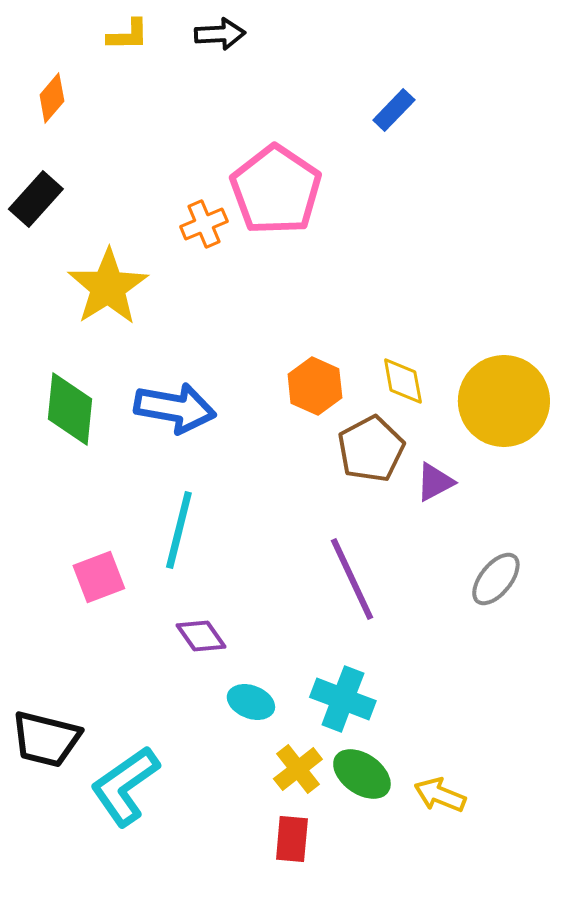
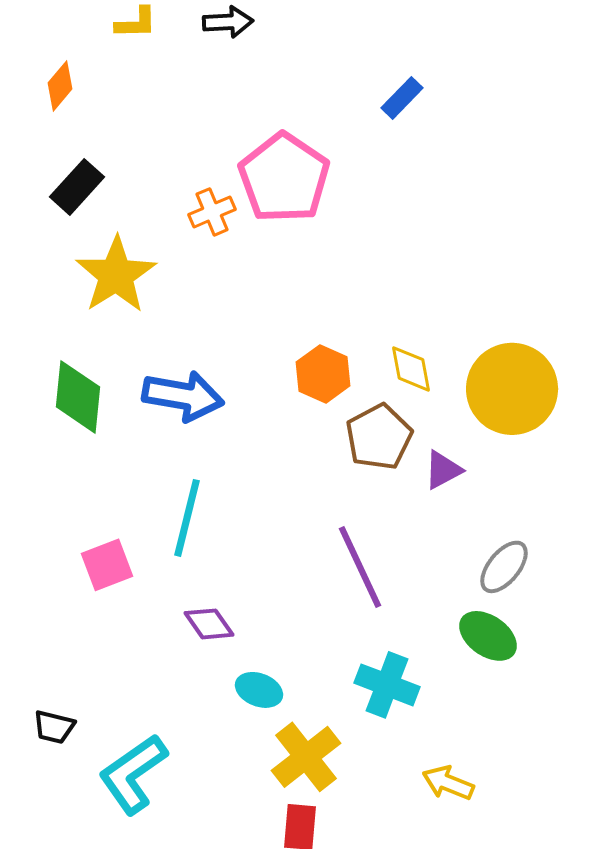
black rectangle: (36, 199) -> (77, 187), moved
cyan cross: (343, 699) -> (387, 685), moved
black trapezoid: (46, 739) -> (54, 727), size x0.6
yellow cross: (298, 769) -> (306, 757), size x1.4
green ellipse: (362, 774) -> (488, 636), moved

